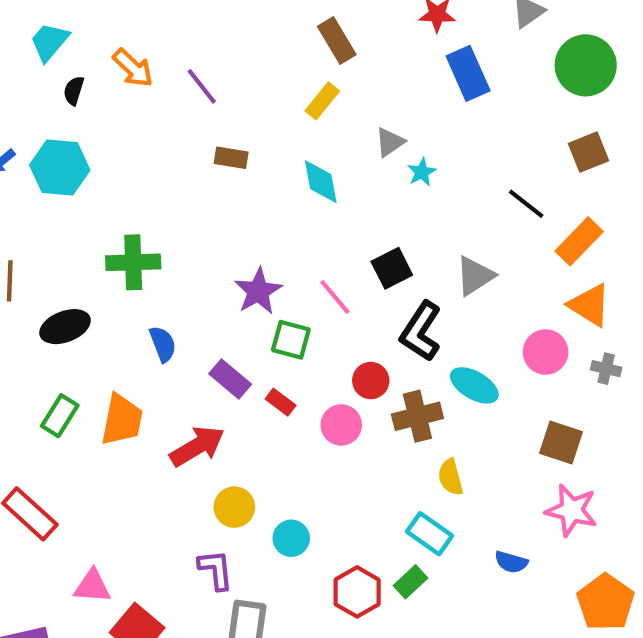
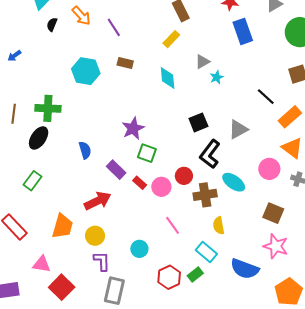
cyan hexagon: (60, 168) -> (86, 71), moved
green cross: (133, 262) -> (48, 108), moved
pink line: (335, 297) -> (173, 225), moved
black ellipse: (65, 327) -> (39, 138), turned -40
orange trapezoid: (122, 420) -> (62, 226), moved
pink circle: (341, 425) -> (161, 187), moved
yellow circle: (234, 507) -> (95, 236), moved
blue semicircle: (511, 562) -> (245, 269), size x1.8

